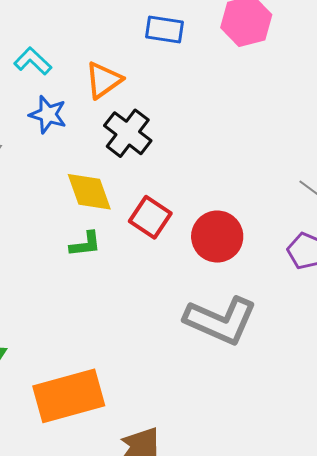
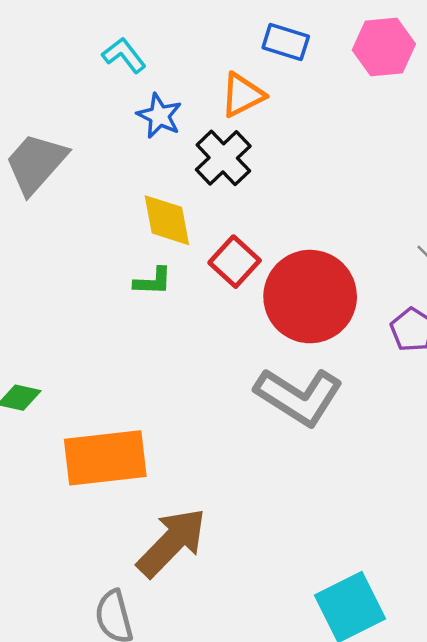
orange triangle: (104, 80) -> (242, 95), moved
blue star: (48, 115) -> (159, 116), moved
red circle: (217, 237) -> (310, 297), size x1.5

